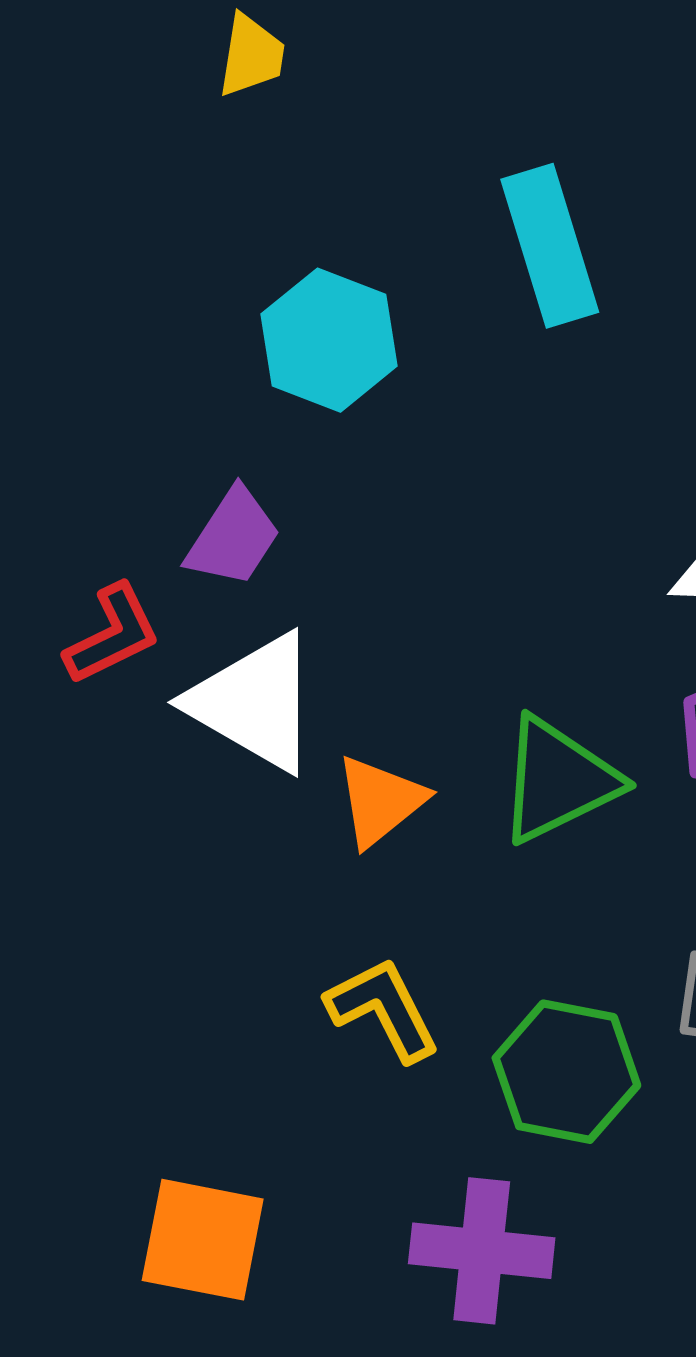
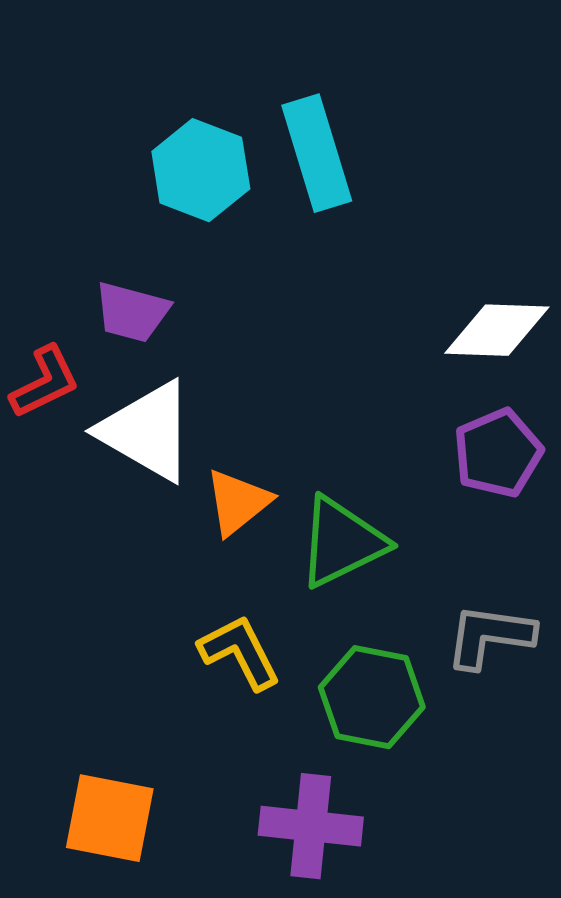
cyan rectangle: (550, 246) -> (317, 153), moved
purple trapezoid: (233, 537) -> (132, 312), turned 72
green triangle: (558, 780) -> (342, 542), moved

